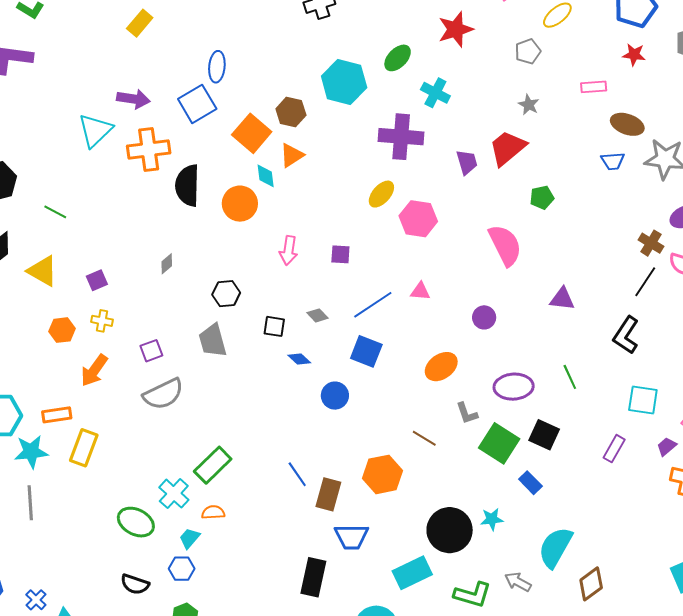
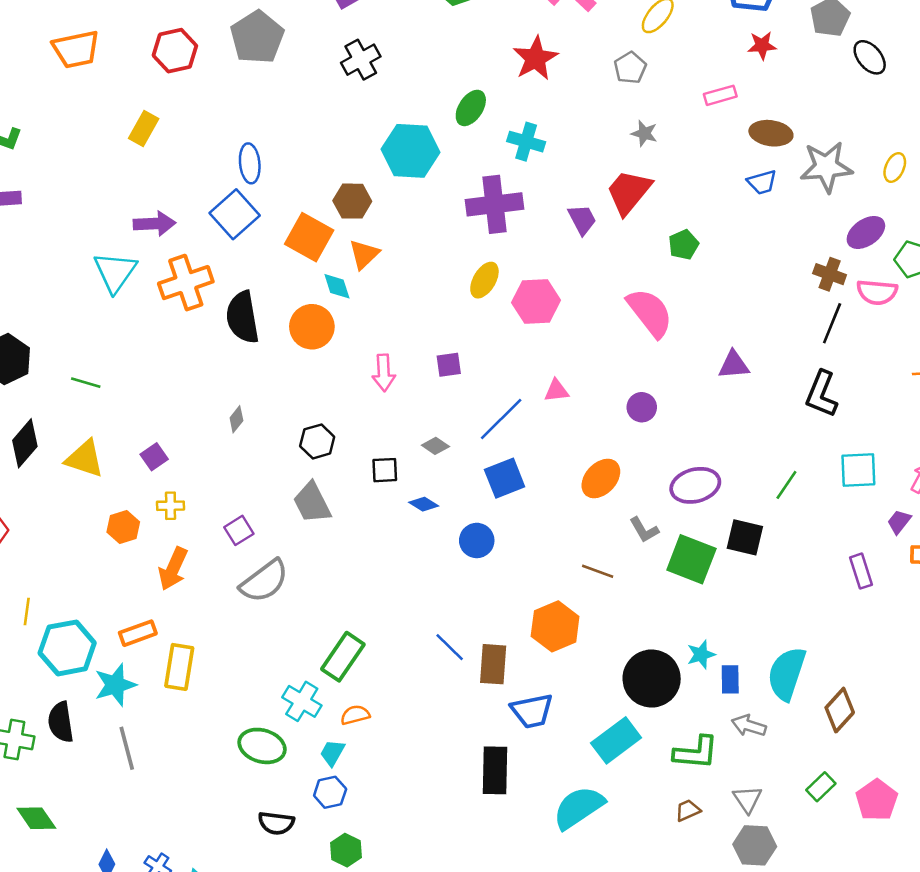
blue square: (366, 351) -> (505, 478), turned -32
green line: (570, 377) -> (786, 485), moved, turned 70
purple rectangle: (614, 449) -> (861, 571), moved, turned -36
blue rectangle: (530, 483) -> (730, 679), moved, turned 55

